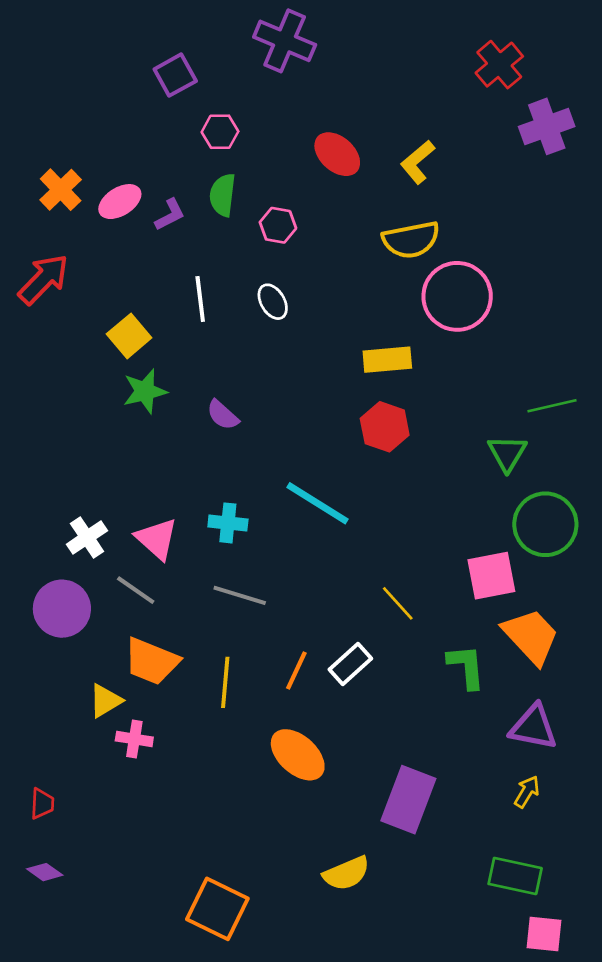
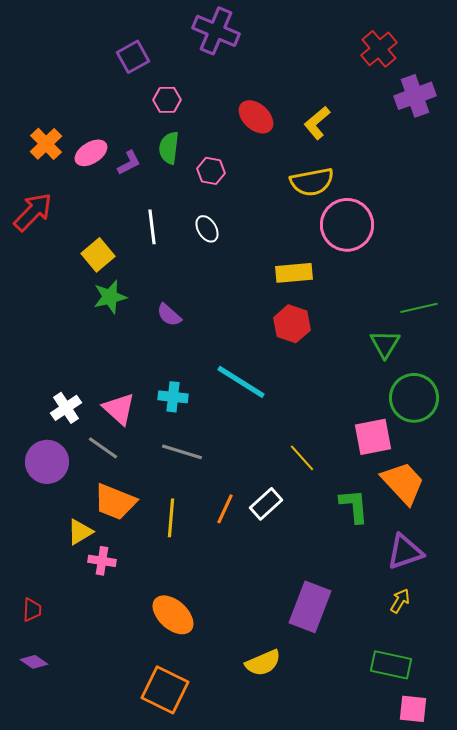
purple triangle: (534, 727) -> (405, 552), turned -30
orange ellipse: (298, 755) -> (173, 615), moved

